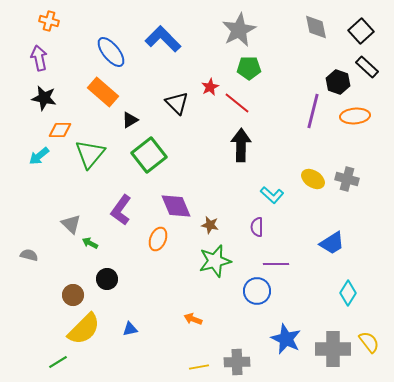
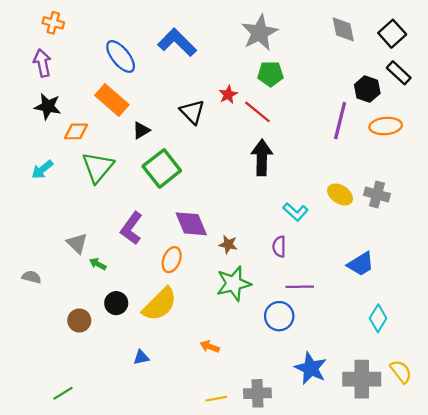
orange diamond: (60, 130) -> (76, 131), moved
yellow semicircle: (84, 329) -> (160, 304), moved

